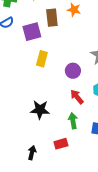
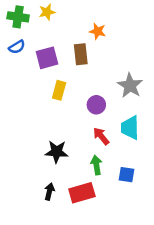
brown rectangle: (52, 18) -> (81, 54), moved
red rectangle: (61, 144) -> (82, 193), size x1.5
black arrow: (32, 153) -> (49, 191), moved

